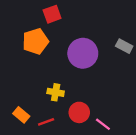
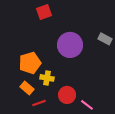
orange pentagon: (35, 41) -> (30, 63), moved
orange rectangle: (21, 115) -> (27, 88), moved

